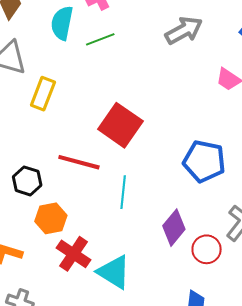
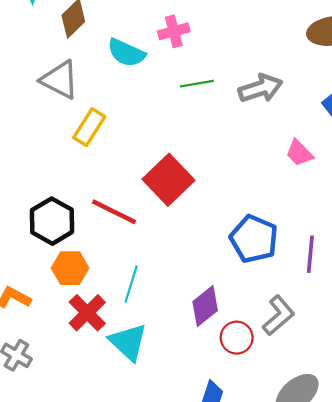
cyan semicircle: (62, 23) -> (126, 53), turned -88
green line: (100, 39) -> (197, 84), moved
black hexagon: (27, 181) -> (52, 221), size x1.4
cyan line: (123, 192) -> (131, 284), moved

